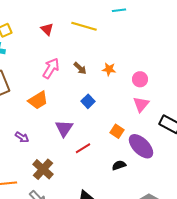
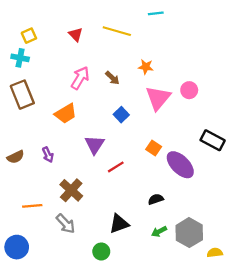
orange star: (109, 69) -> (146, 67), moved
pink circle: (140, 79) -> (189, 90), moved
pink triangle: (141, 104) -> (158, 98), moved, size x1.4
purple arrow: (22, 137) -> (48, 155), turned 32
black semicircle: (119, 165) -> (156, 199), moved

